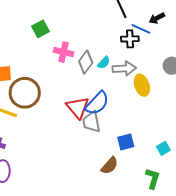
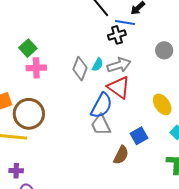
pink cross: (64, 52) -> (36, 68), moved
yellow ellipse: (142, 85) -> (162, 104), moved
red triangle: (78, 108) -> (119, 87), moved
brown semicircle: (110, 166) -> (121, 155), moved

